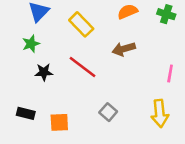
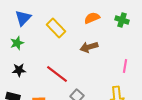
red line: (82, 67) -> (57, 74), moved
black star: (44, 72) -> (19, 70), moved

